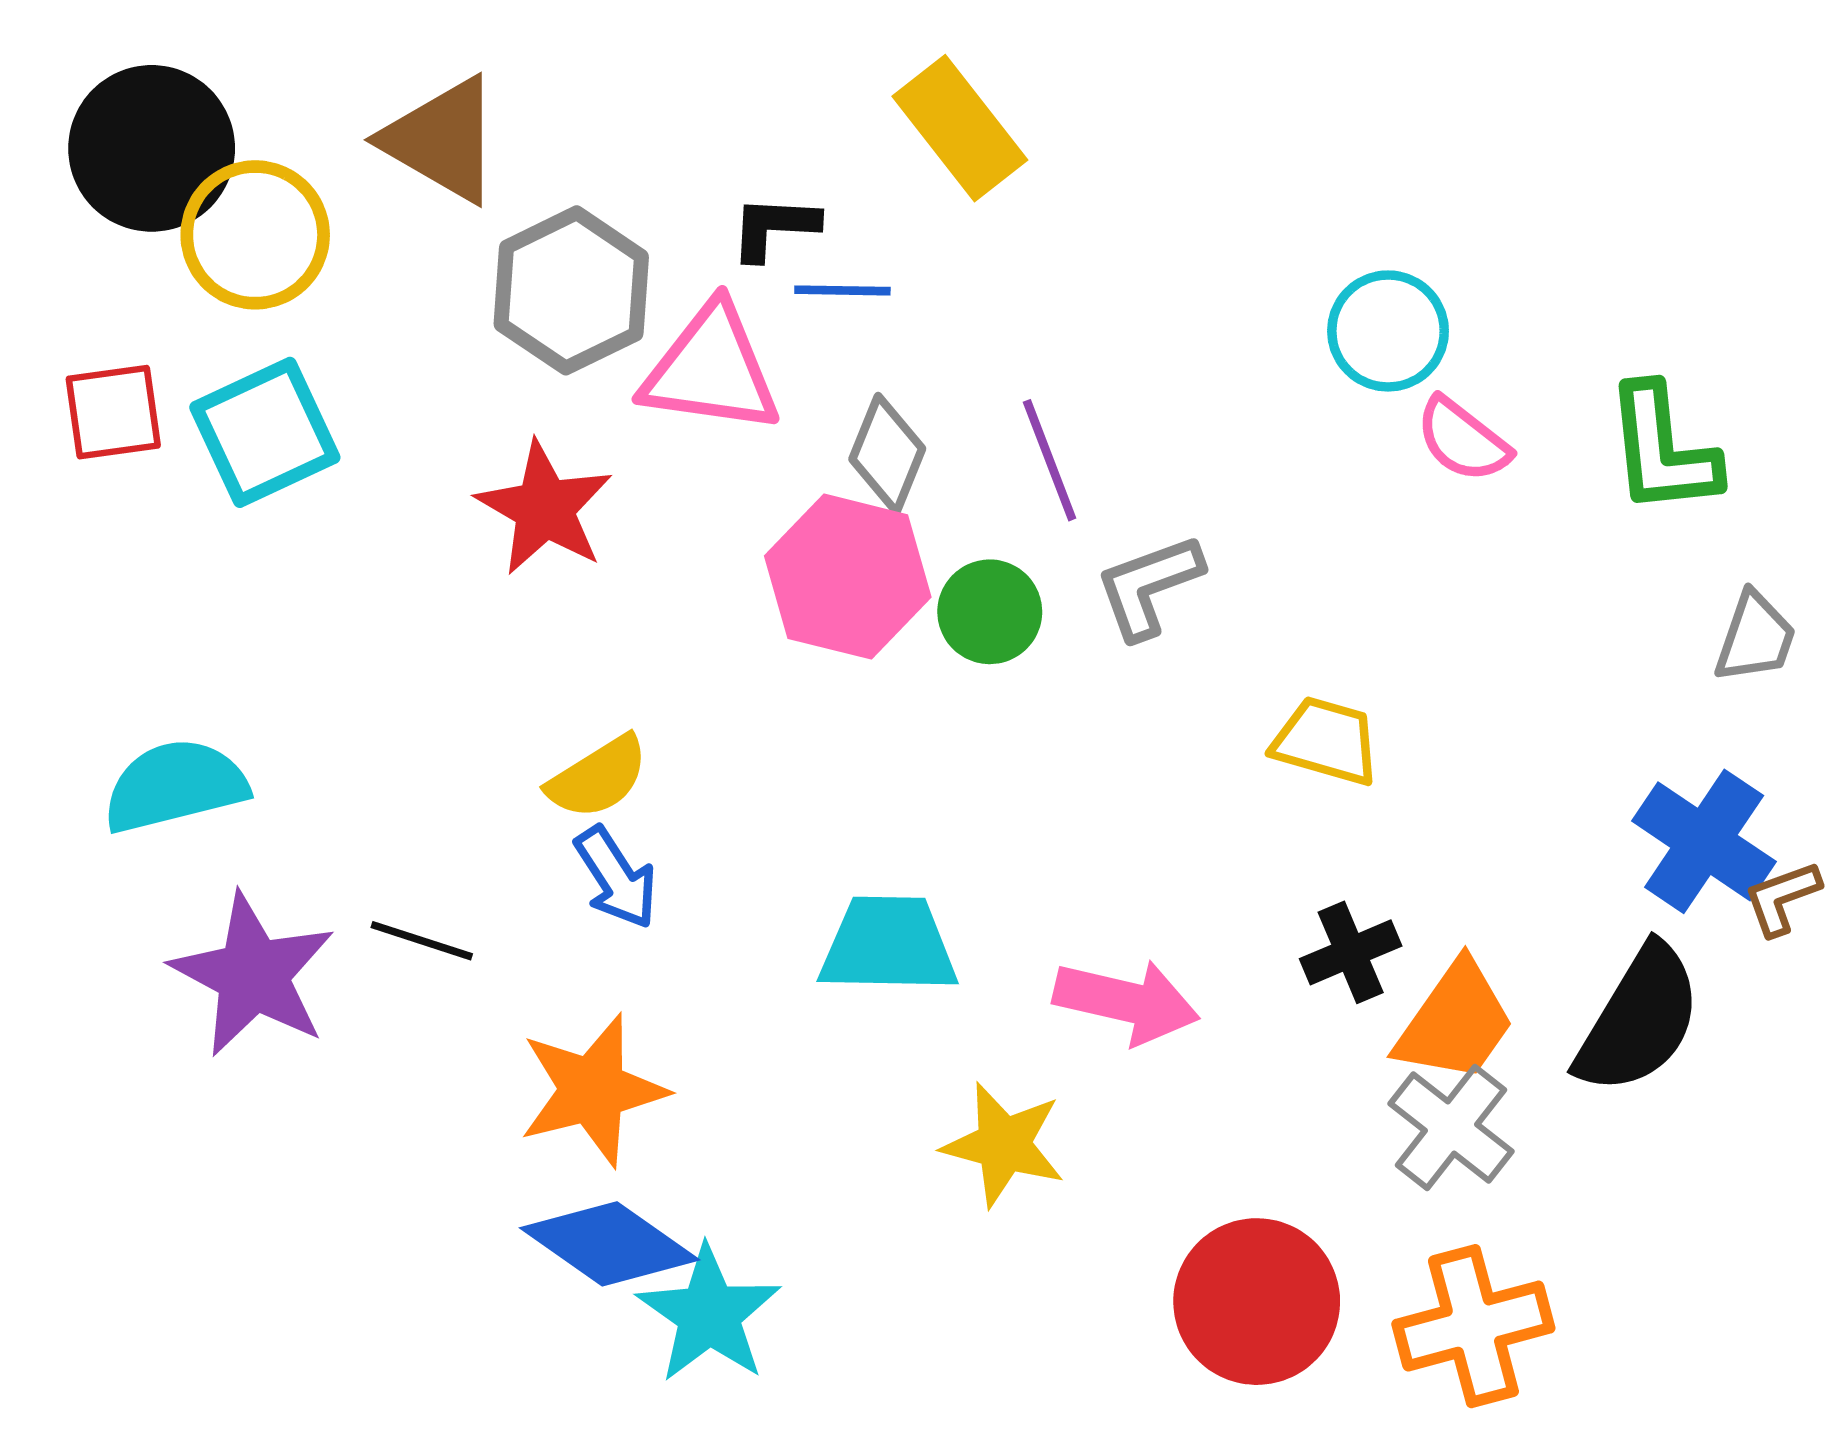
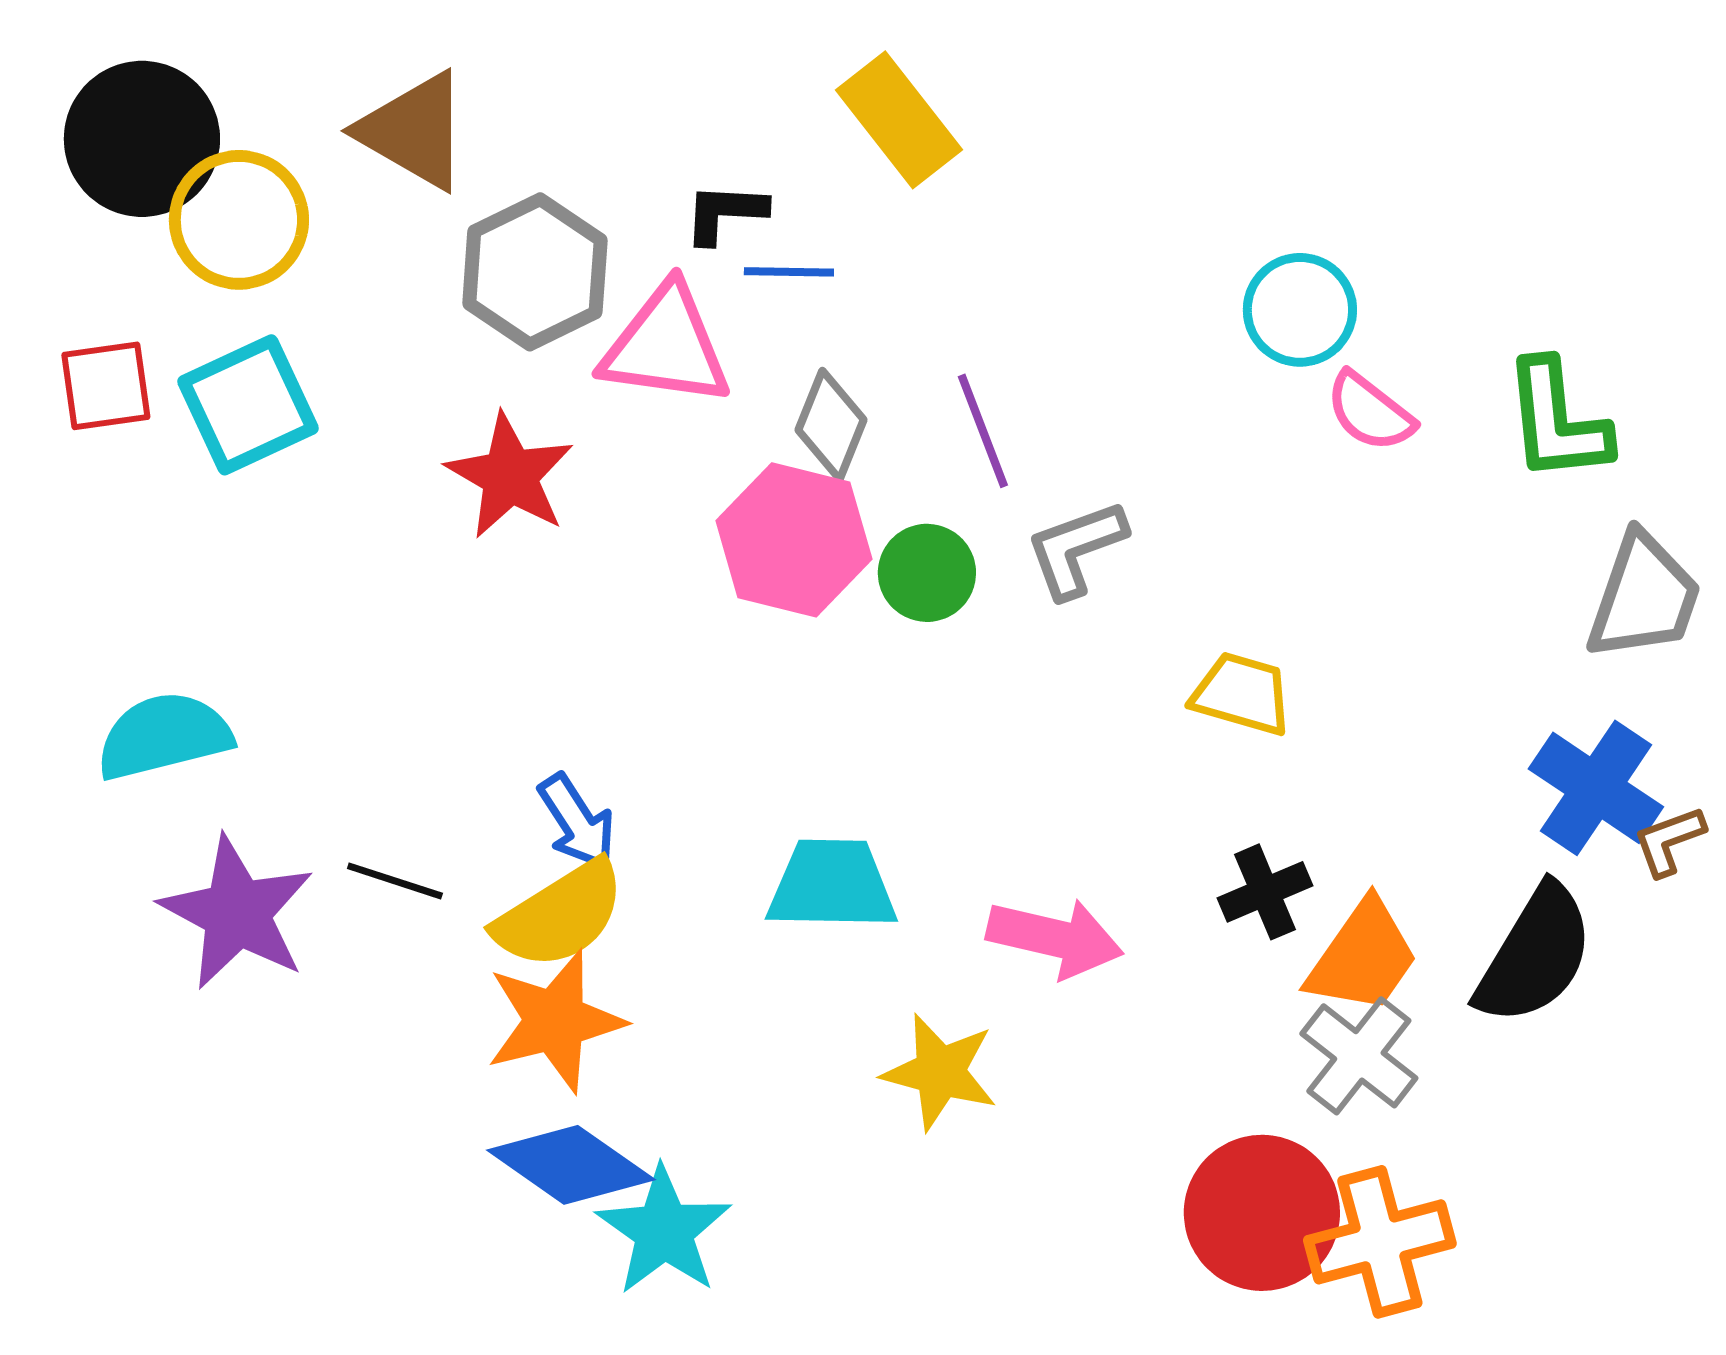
gray trapezoid: (1755, 637) -> (1644, 597), size x1.5
yellow semicircle: (598, 777) -> (560, 915), moved, size x1.4
red circle: (1257, 1302) -> (1262, 1213), moved

